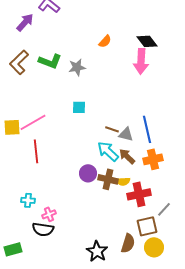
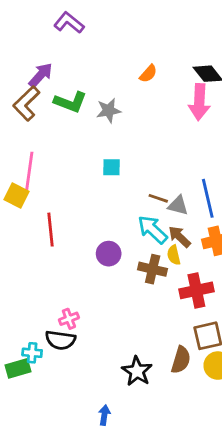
purple arrow: (25, 22) -> (41, 75), moved
pink line: (33, 122) -> (29, 171), moved, turned -52
yellow square: (12, 127) -> (17, 196), turned 30
purple circle: (88, 173) -> (109, 254), moved
yellow semicircle: (123, 181) -> (174, 255), moved, turned 80
cyan cross: (28, 200) -> (32, 353), moved

